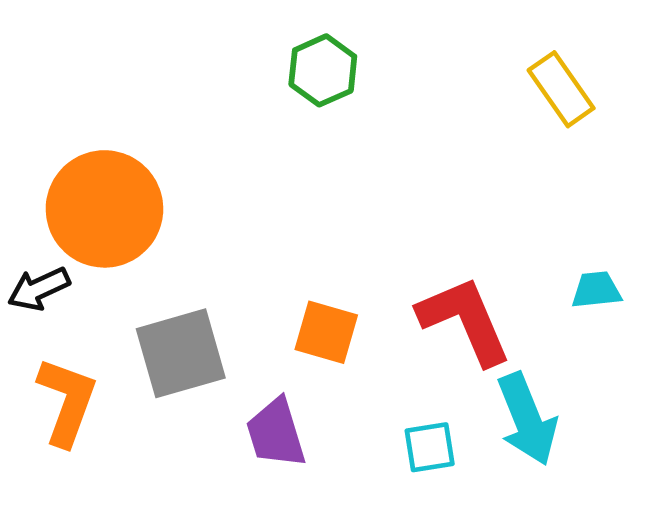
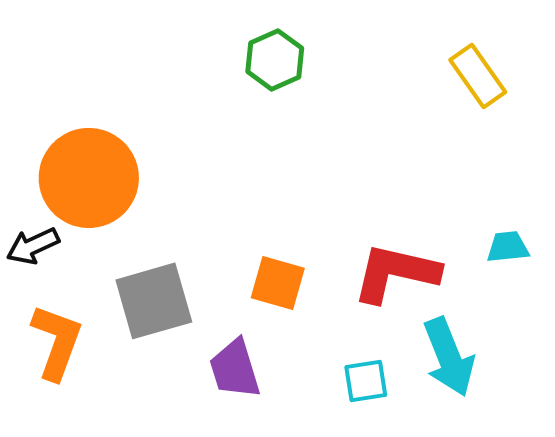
red L-shape: (465, 320) -> (396, 273), turned -54

